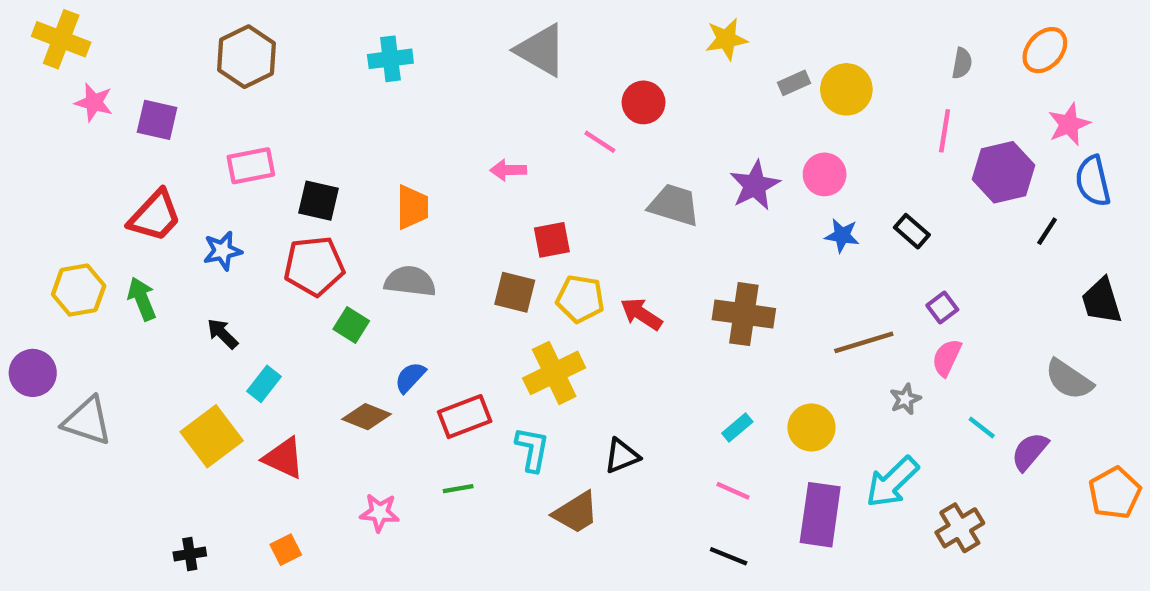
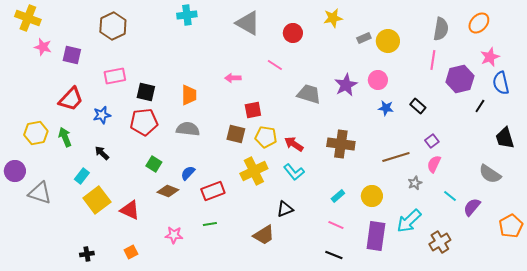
cyan cross: (390, 59) -> (187, 15), moved
gray semicircle: (962, 63) -> (441, 29), size x1.6
red circle: (644, 102) -> (293, 33), moved
green square: (351, 325) -> (154, 164), moved
cyan rectangle: (264, 384) -> (82, 176), moved
cyan L-shape: (532, 449) -> (294, 172), moved, turned 130

